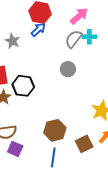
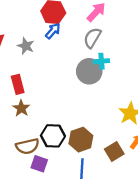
cyan cross: (89, 37) -> (101, 61), moved
gray circle: (68, 69) -> (89, 71), size x1.5
black hexagon: (23, 86) -> (53, 136), moved

